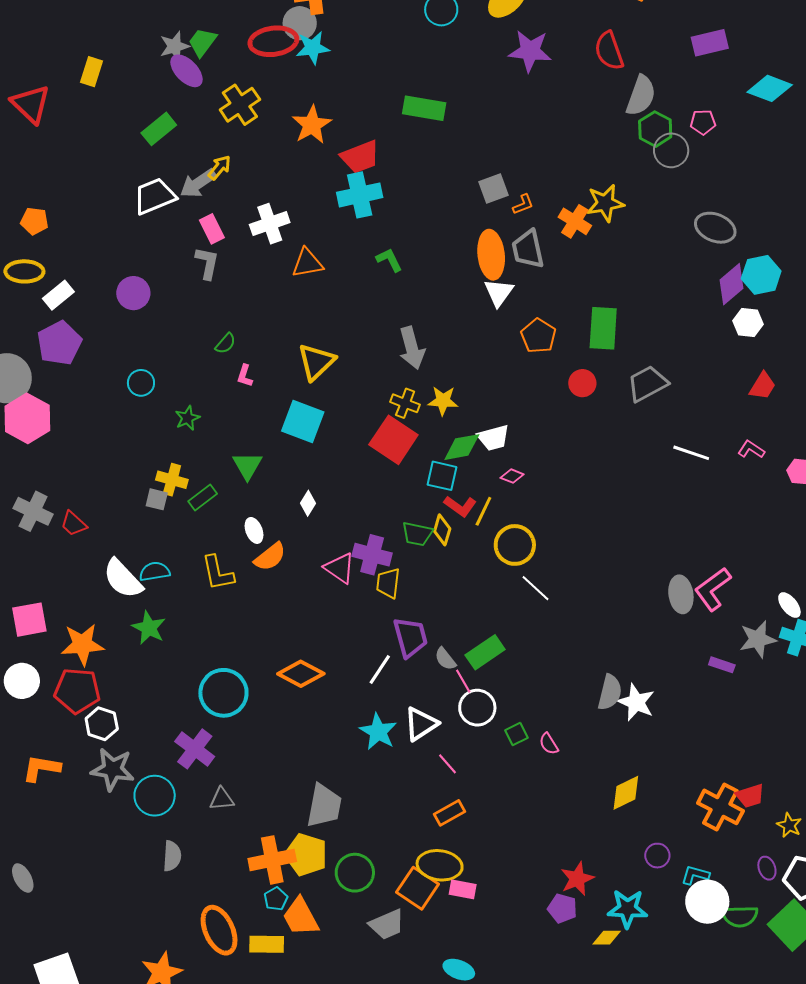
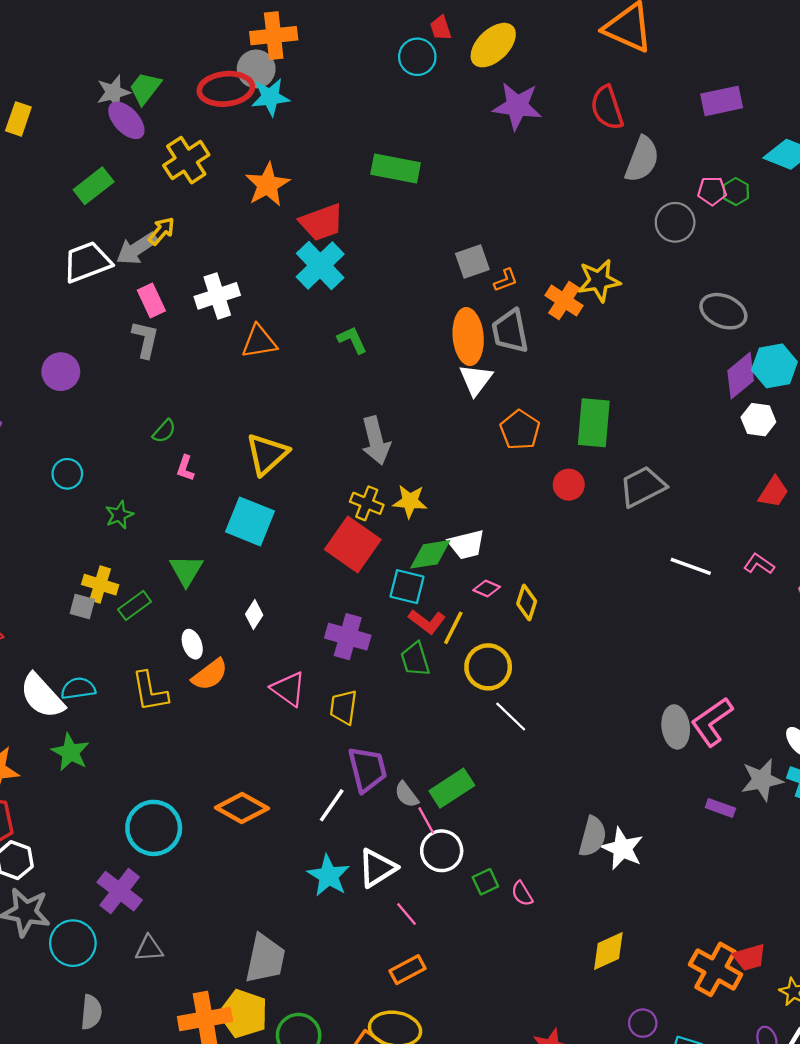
green hexagon: (655, 129) -> (736, 192), moved, size x0.7
cyan cross: (360, 195) -> (320, 266), turned -33
yellow diamond: (442, 530) -> (527, 603), moved
green trapezoid: (417, 534) -> (415, 659), moved, turned 60
purple cross: (372, 555) -> (348, 637), moved

